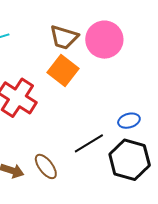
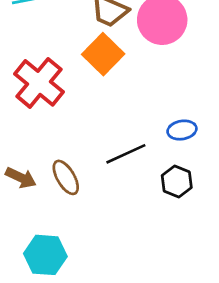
black hexagon: (130, 160) -> (177, 181), size x0.6

